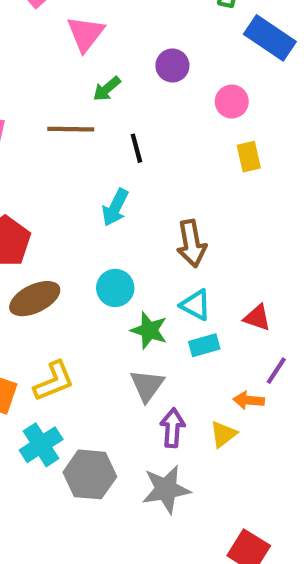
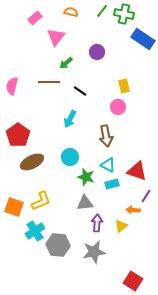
pink circle: (232, 102) -> (118, 107), moved
black line: (136, 148) -> (80, 91), turned -40
yellow rectangle: (249, 157) -> (124, 86), moved
red triangle: (257, 318) -> (137, 171), size x1.5
gray triangle: (147, 385) -> (85, 203), turned 48

